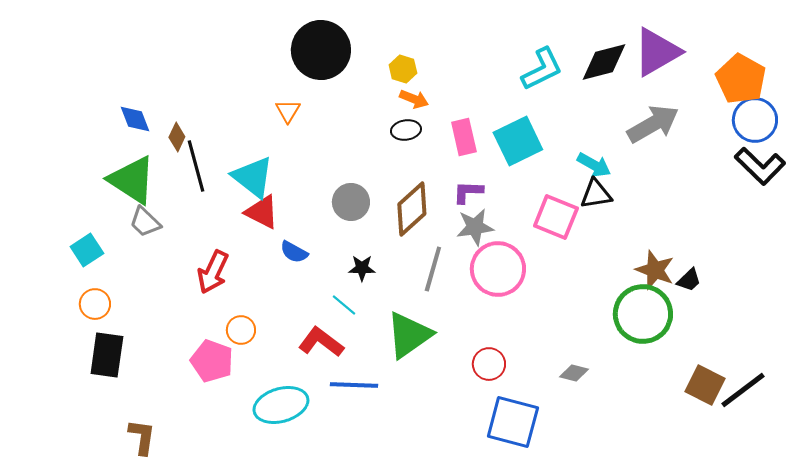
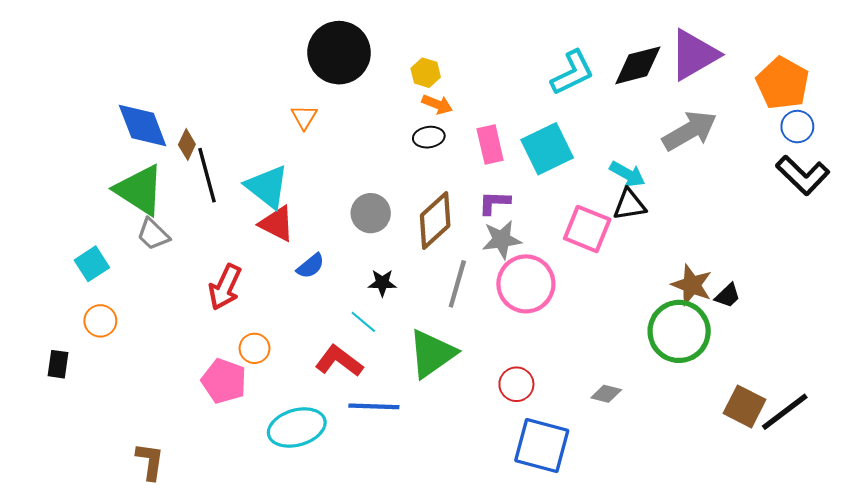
blue diamond: (135, 119) -> (143, 125), size x1.6
blue circle: (755, 120) -> (797, 127), size x0.7
blue semicircle: (294, 252) -> (310, 266), turned -68
black rectangle: (107, 355) -> (58, 364), moved, size x0.6

